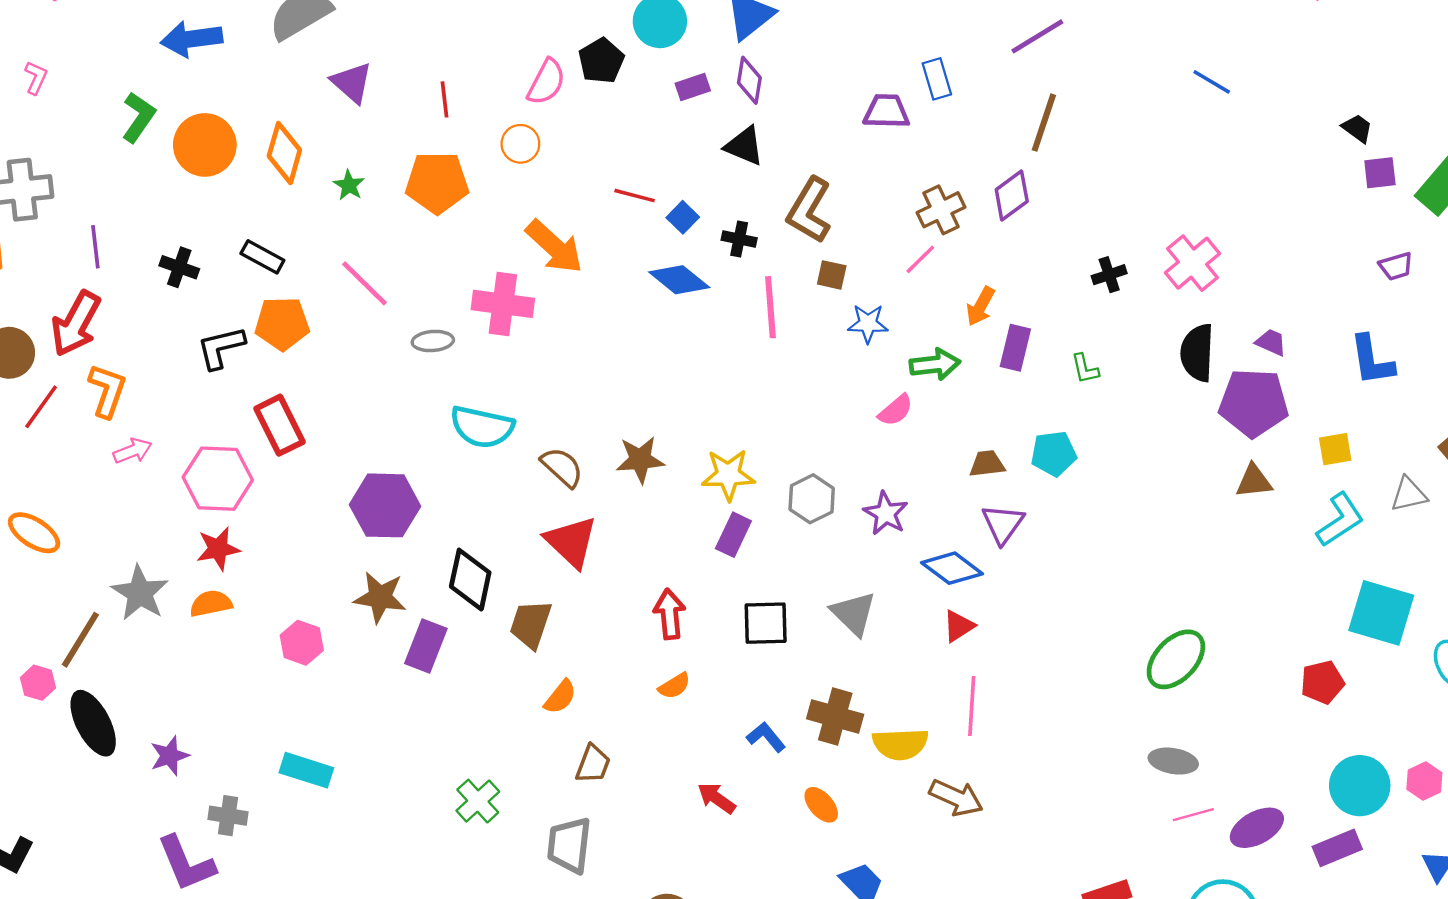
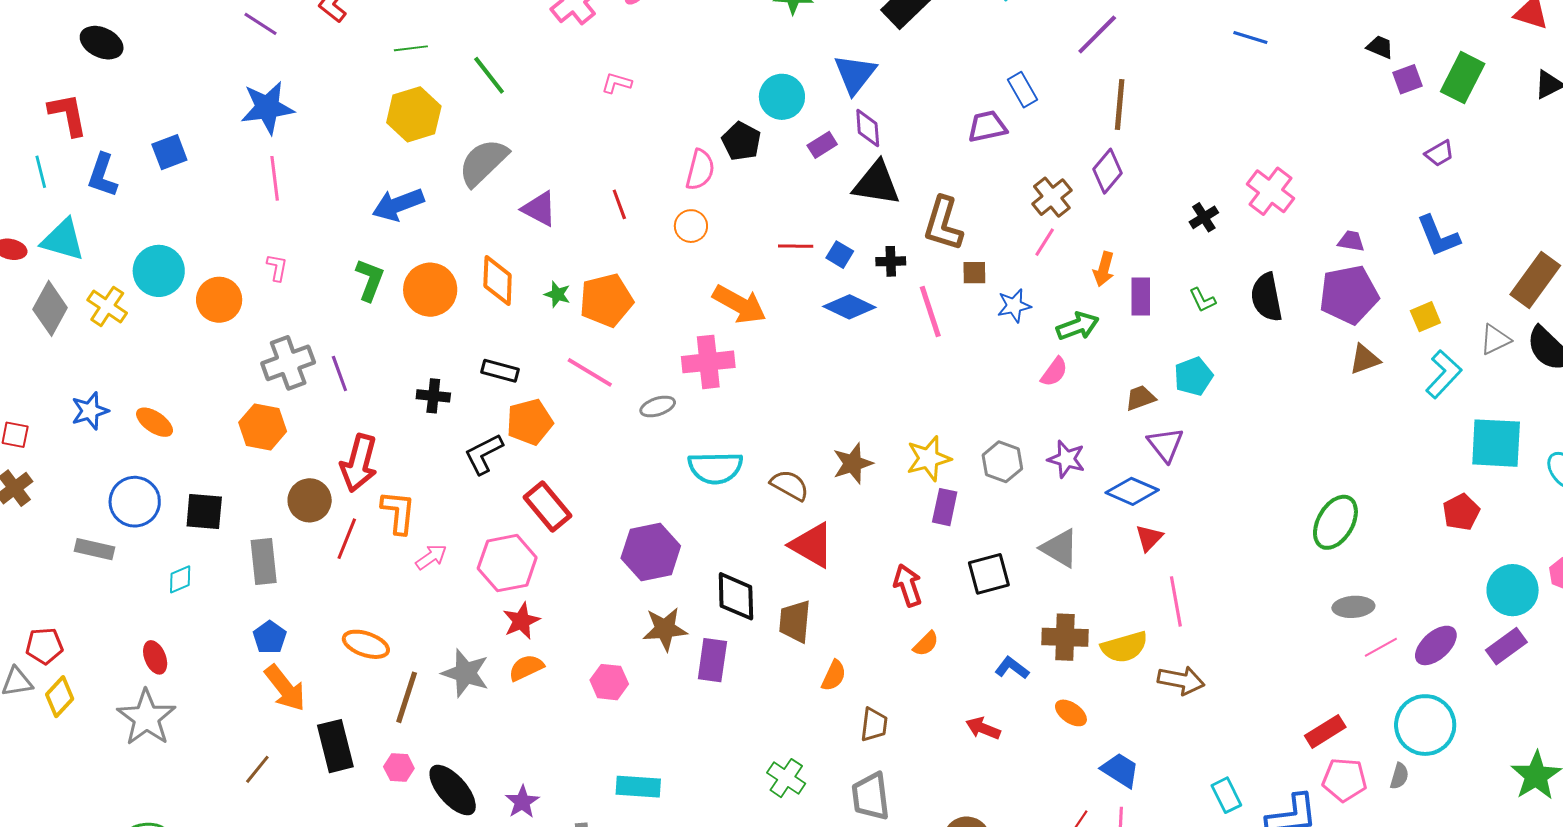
black triangle: (744, 146) -> (877, 183), size x1.4
orange pentagon: (437, 183) -> (606, 300), moved
purple line: (95, 247) -> (339, 374), moved
black semicircle: (1197, 353) -> (1267, 297), moved
brown line: (80, 640) -> (407, 697), moved

